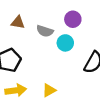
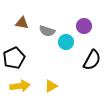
purple circle: (73, 19) -> (84, 26), moved

